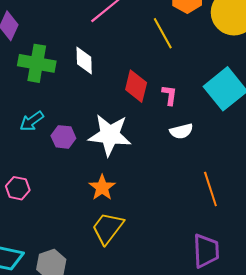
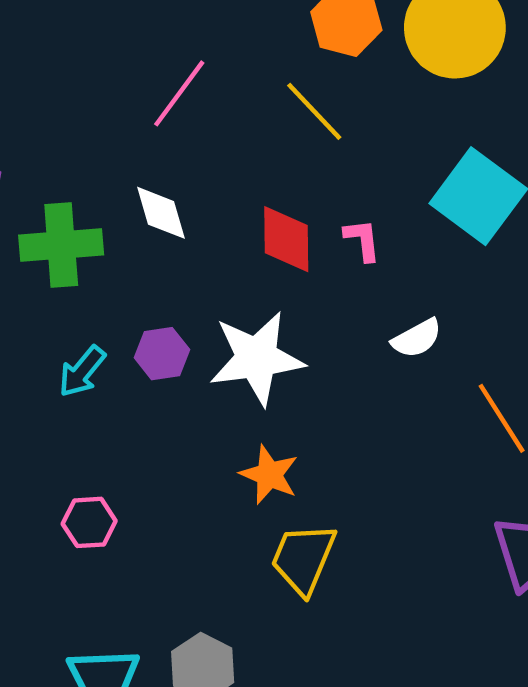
white semicircle: (181, 131) -> (417, 338), moved
purple hexagon: (63, 137) -> (162, 354), moved

